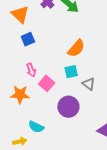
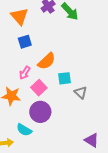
orange semicircle: (76, 48) -> (47, 61), moved
pink arrow: (31, 70) -> (25, 73), turned 48
purple circle: (68, 107) -> (40, 112), moved

